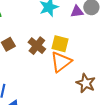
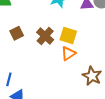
orange triangle: (61, 62) -> (68, 53), size x0.7

